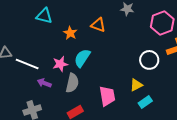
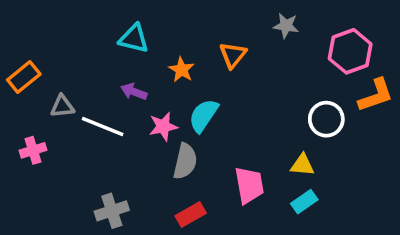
orange triangle: (98, 25) -> (233, 55), turned 49
purple arrow: (44, 83) -> (134, 92), moved
yellow triangle: (136, 85) -> (302, 165), turned 32
cyan rectangle: (145, 102) -> (304, 202), moved

